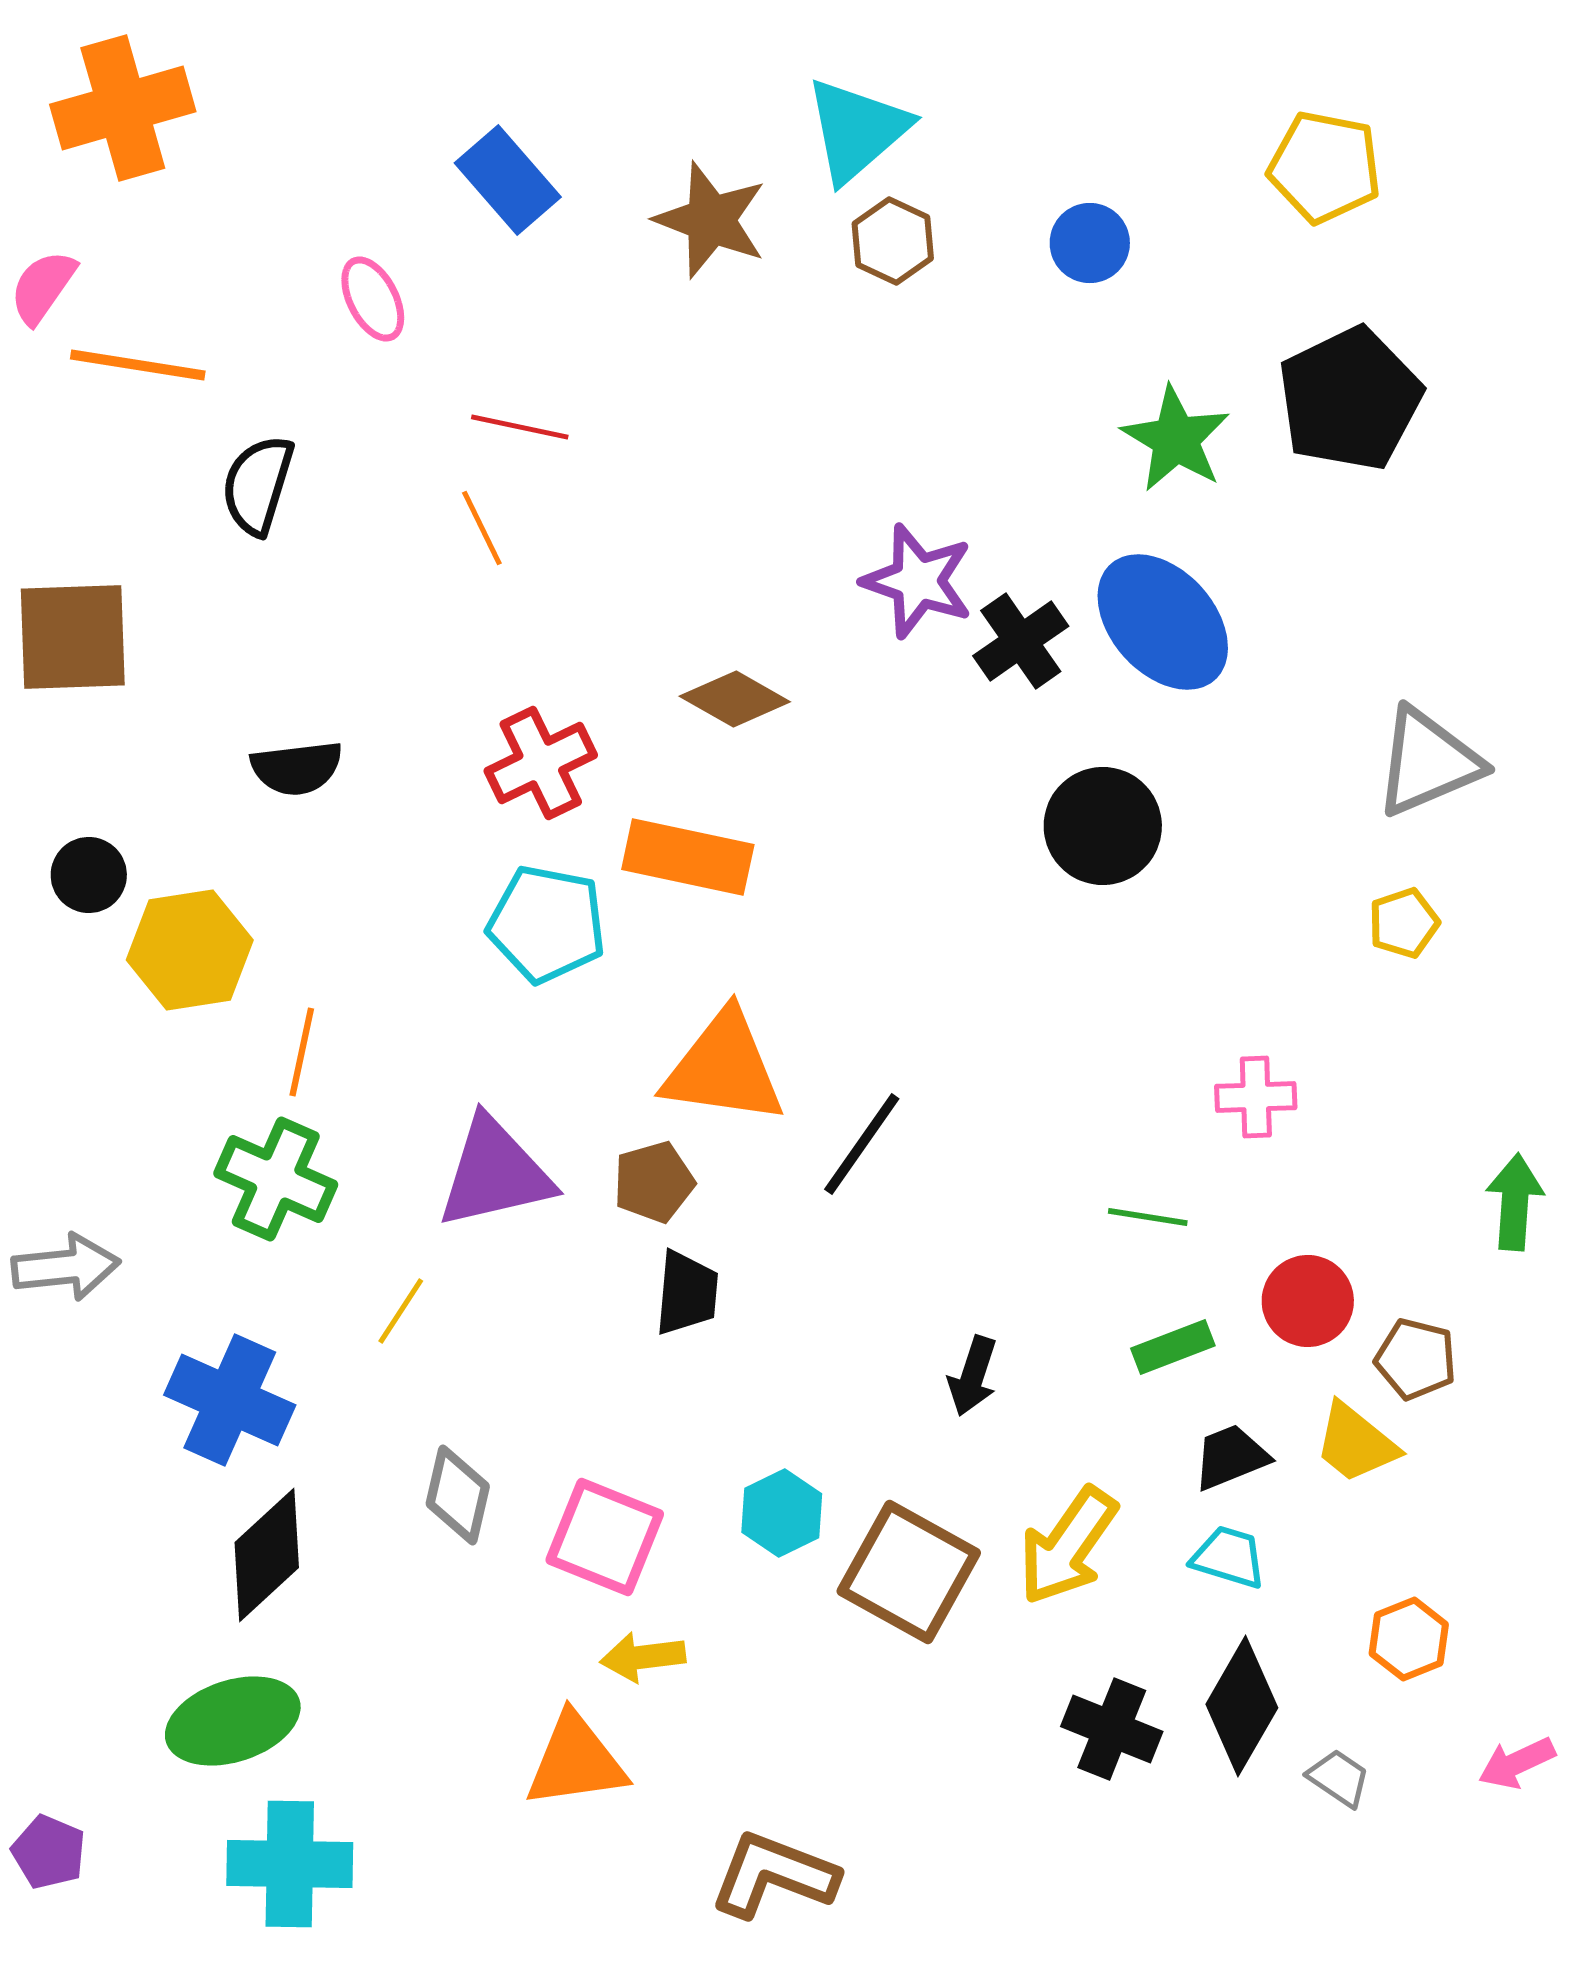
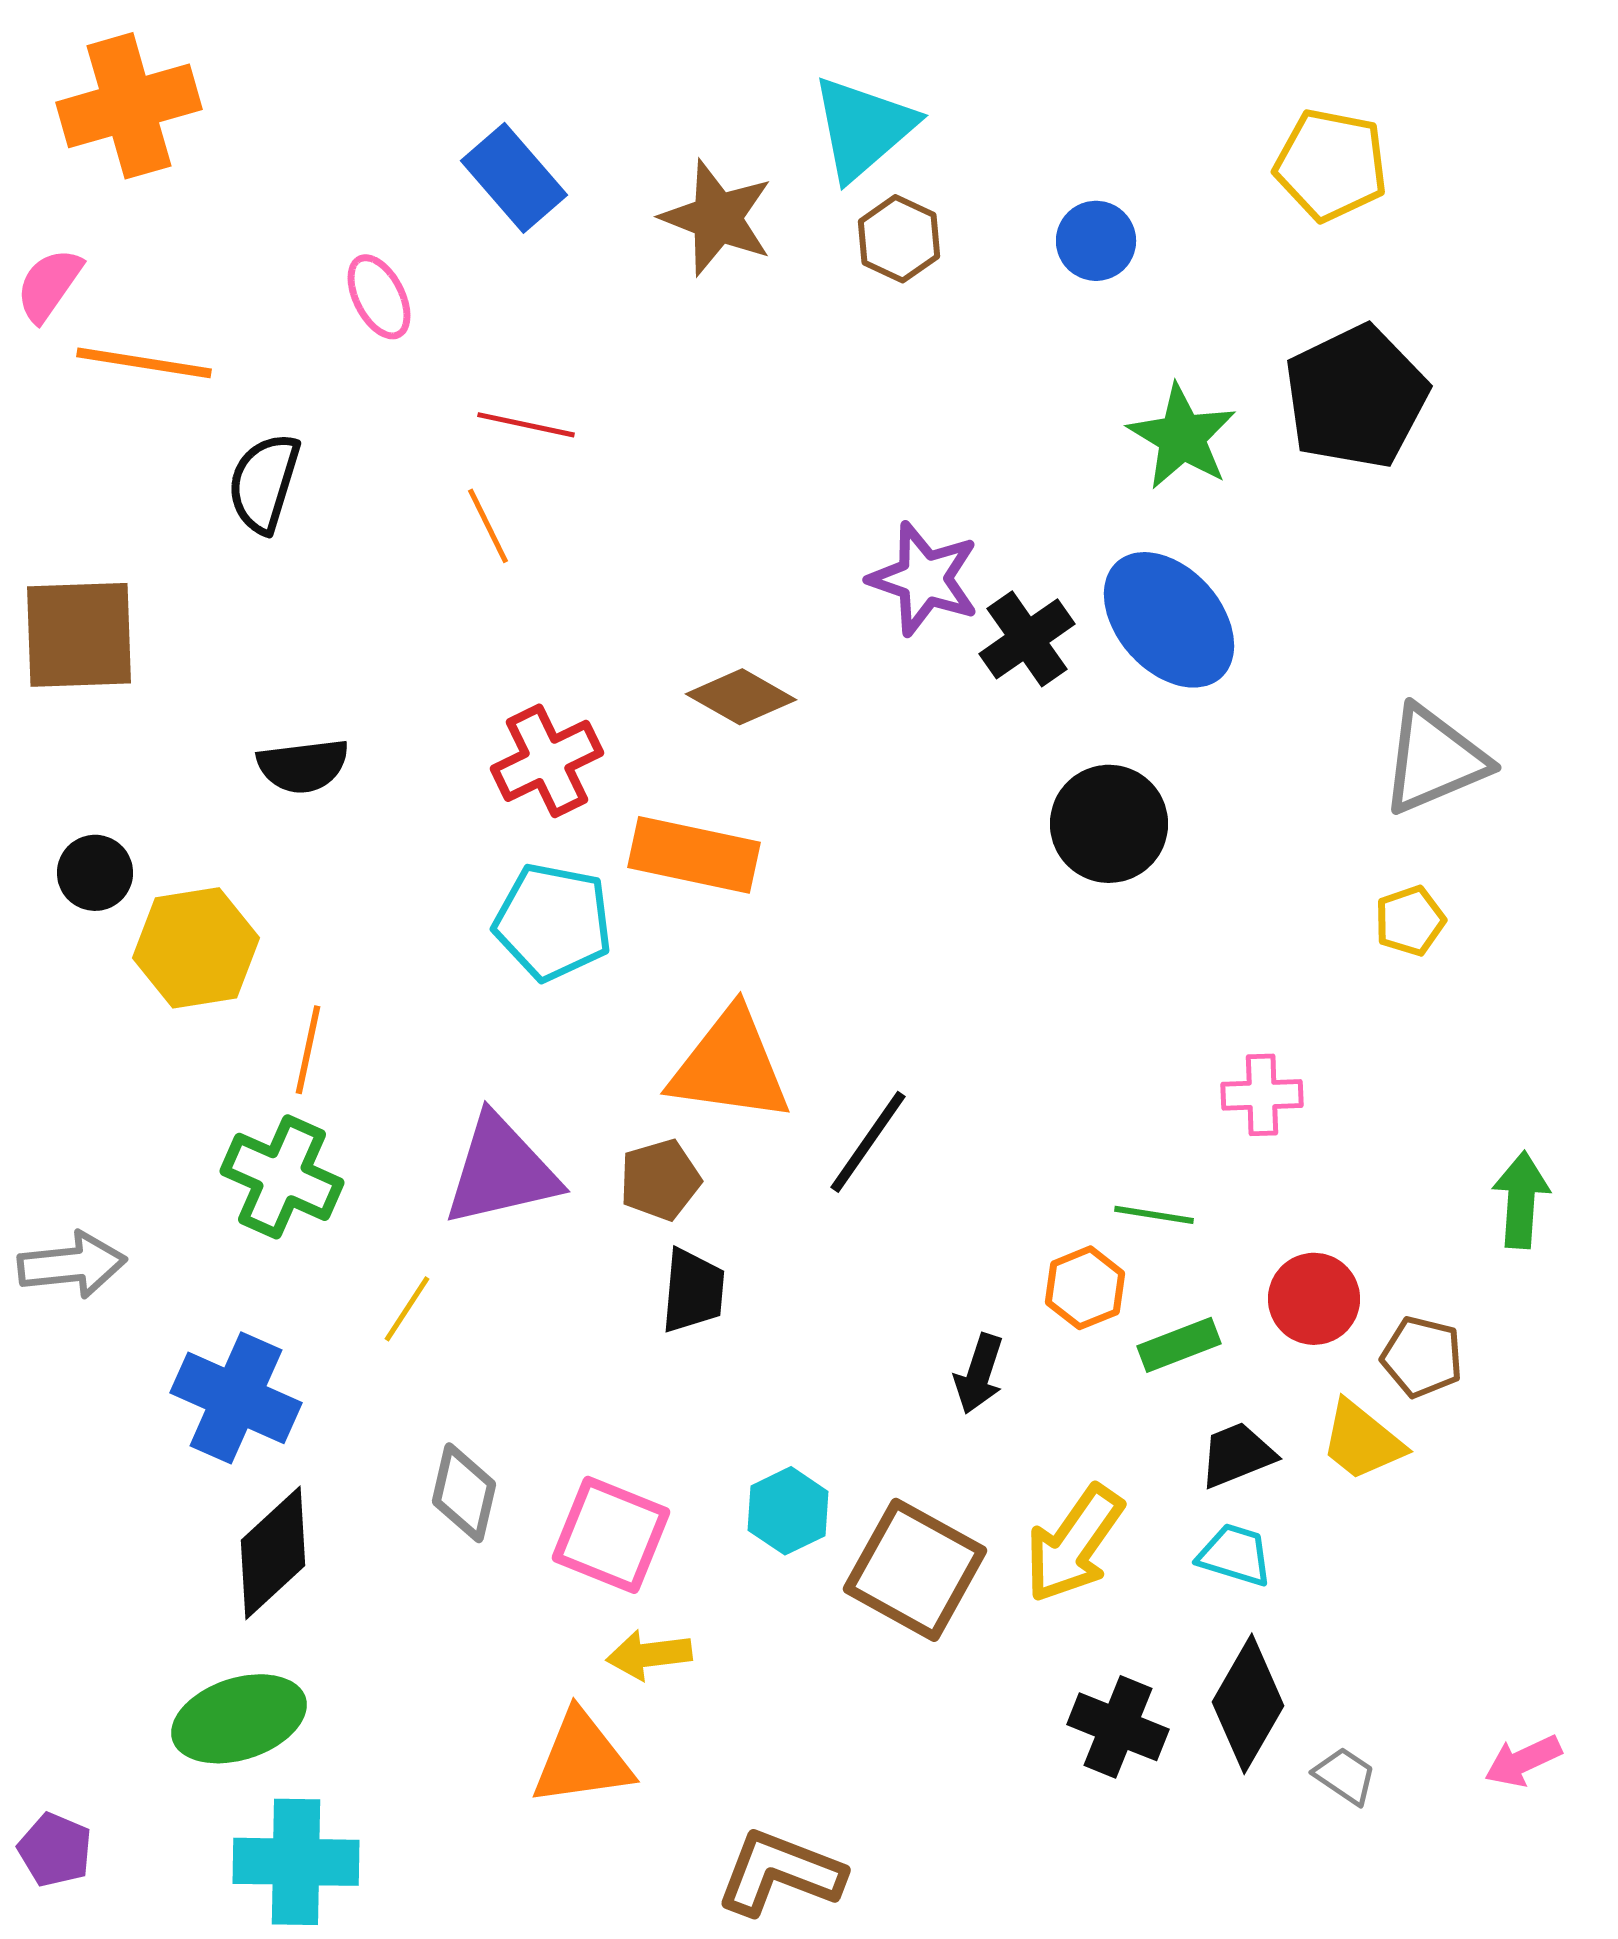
orange hexagon: (1409, 1639) -> (1085, 1288), moved

